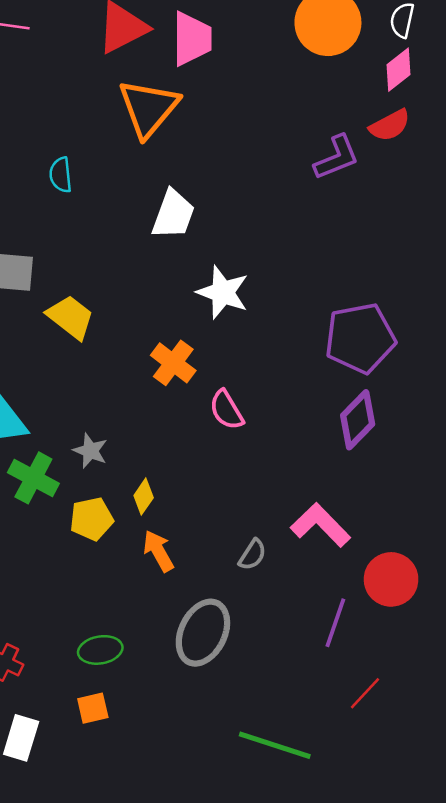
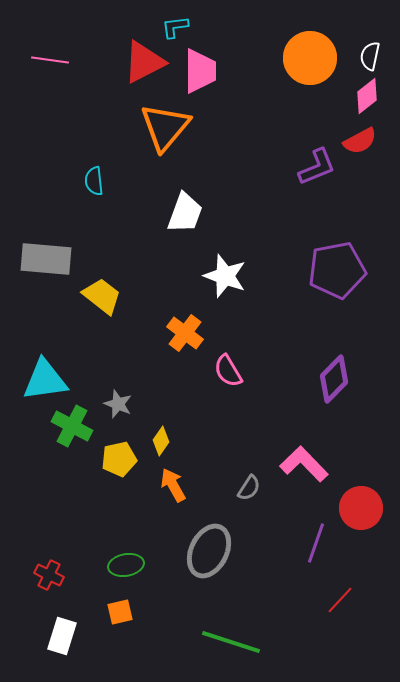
purple pentagon: (360, 338) -> (337, 270), moved
green line: (275, 745) -> (231, 642), moved

